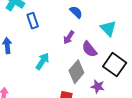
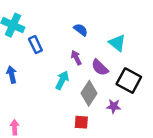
purple arrow: (69, 37) -> (76, 58), turned 128
cyan arrow: (42, 61) -> (62, 80), moved

